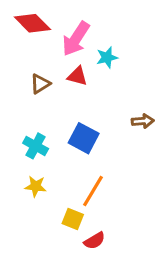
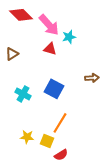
pink arrow: (76, 39) -> (49, 25), turned -75
brown triangle: (40, 84) -> (12, 54), moved
yellow star: (36, 186) -> (27, 137), moved

